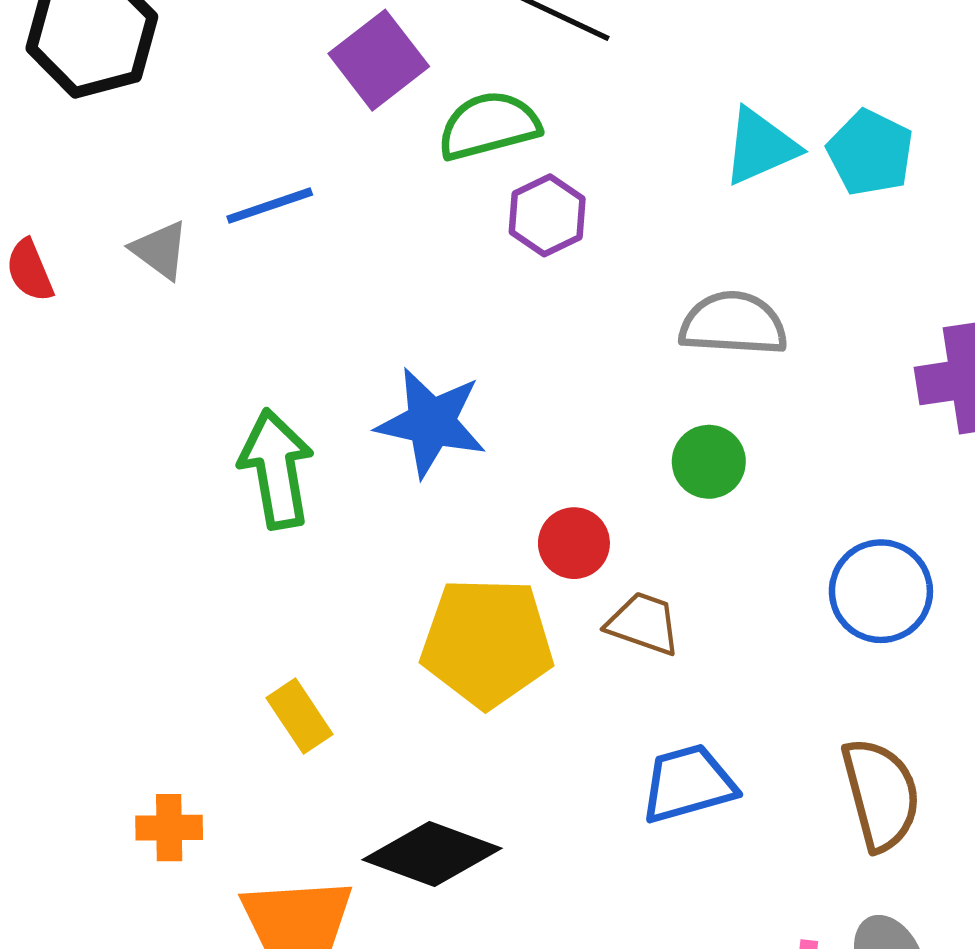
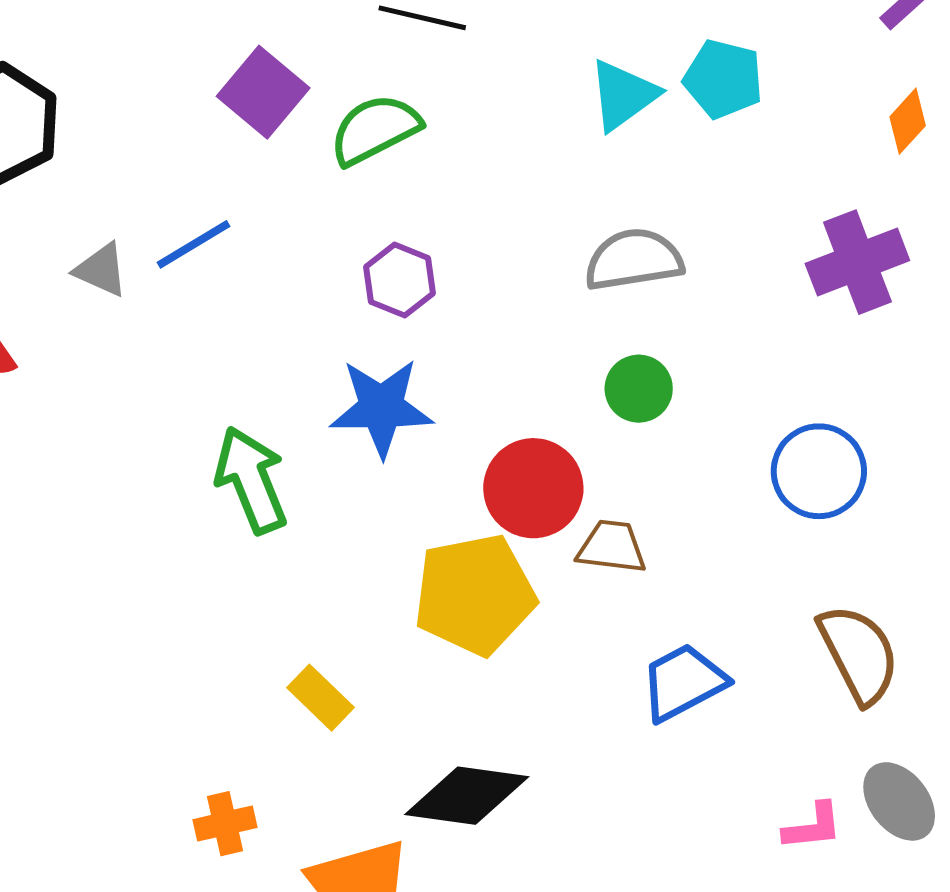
purple hexagon: (547, 215) -> (400, 280), moved
gray triangle: (160, 250) -> (101, 270), moved
red circle: (574, 543) -> (533, 488), size x1.5

